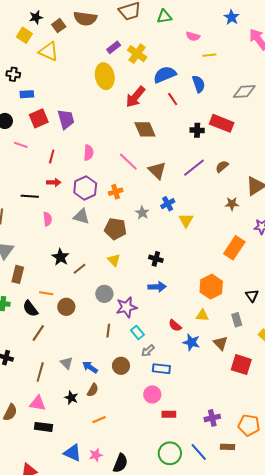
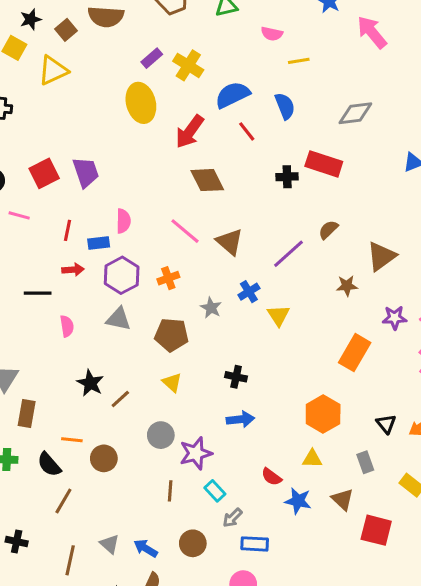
yellow triangle: (49, 51) -> (53, 70), turned -45
blue rectangle: (27, 94) -> (99, 243), moved
purple line: (194, 168) -> (288, 254), moved

